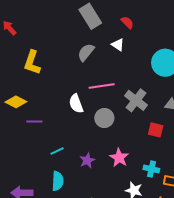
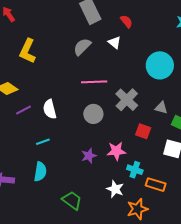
white semicircle: (76, 104) -> (50, 109), moved
purple line: (34, 121) -> (24, 110), turned -35
pink star: (119, 158) -> (116, 151), moved, turned 30
purple star: (87, 160) -> (89, 156), moved

